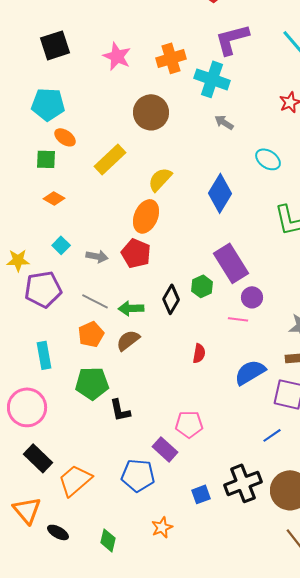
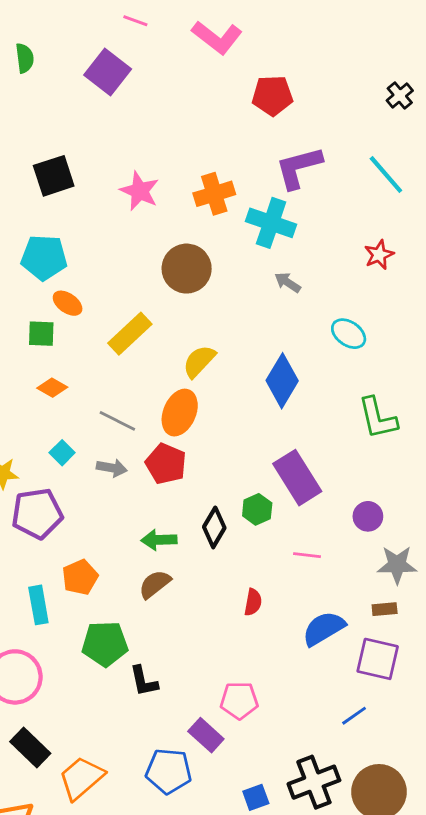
purple circle: (252, 297) -> (368, 516), moved
gray line: (95, 301) -> (117, 421), moved
orange pentagon: (91, 334) -> (80, 577), moved

